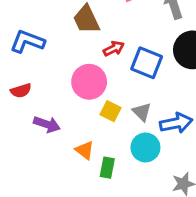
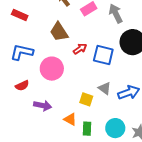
pink circle: (89, 82) -> (52, 69), moved
yellow square: (111, 111) -> (86, 99), moved
cyan circle: (145, 147) -> (115, 128), moved

